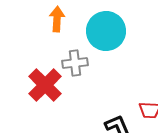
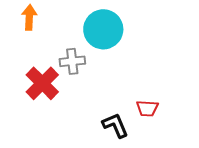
orange arrow: (57, 19) -> (29, 17), moved

